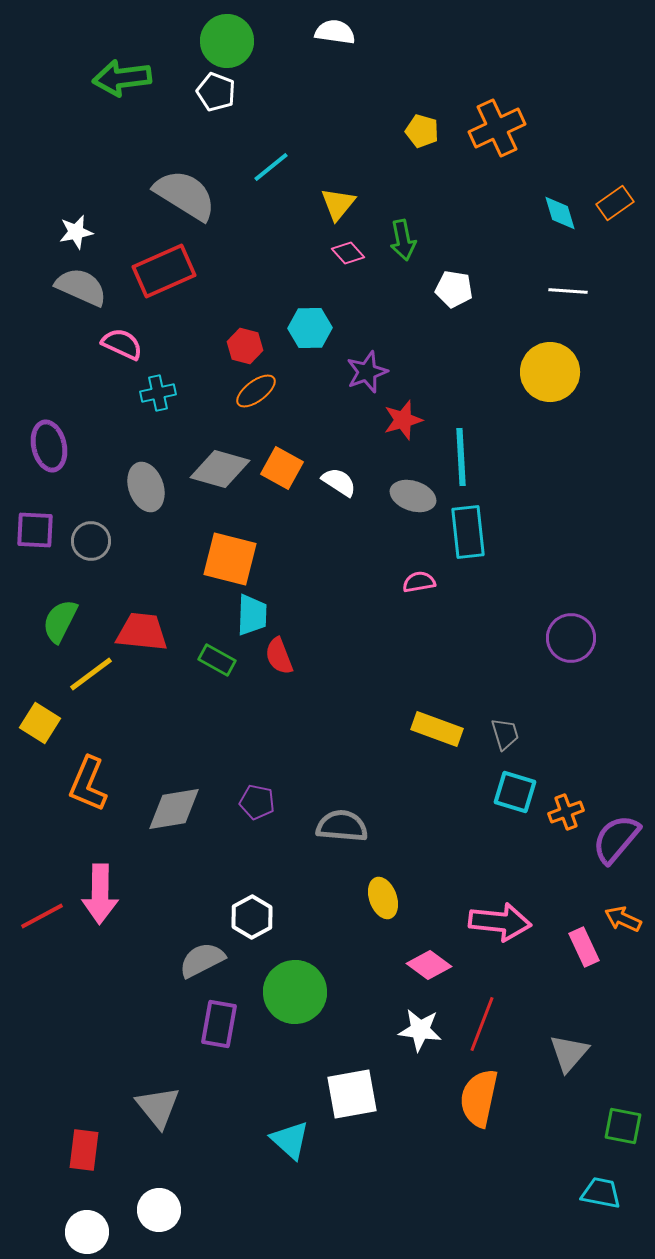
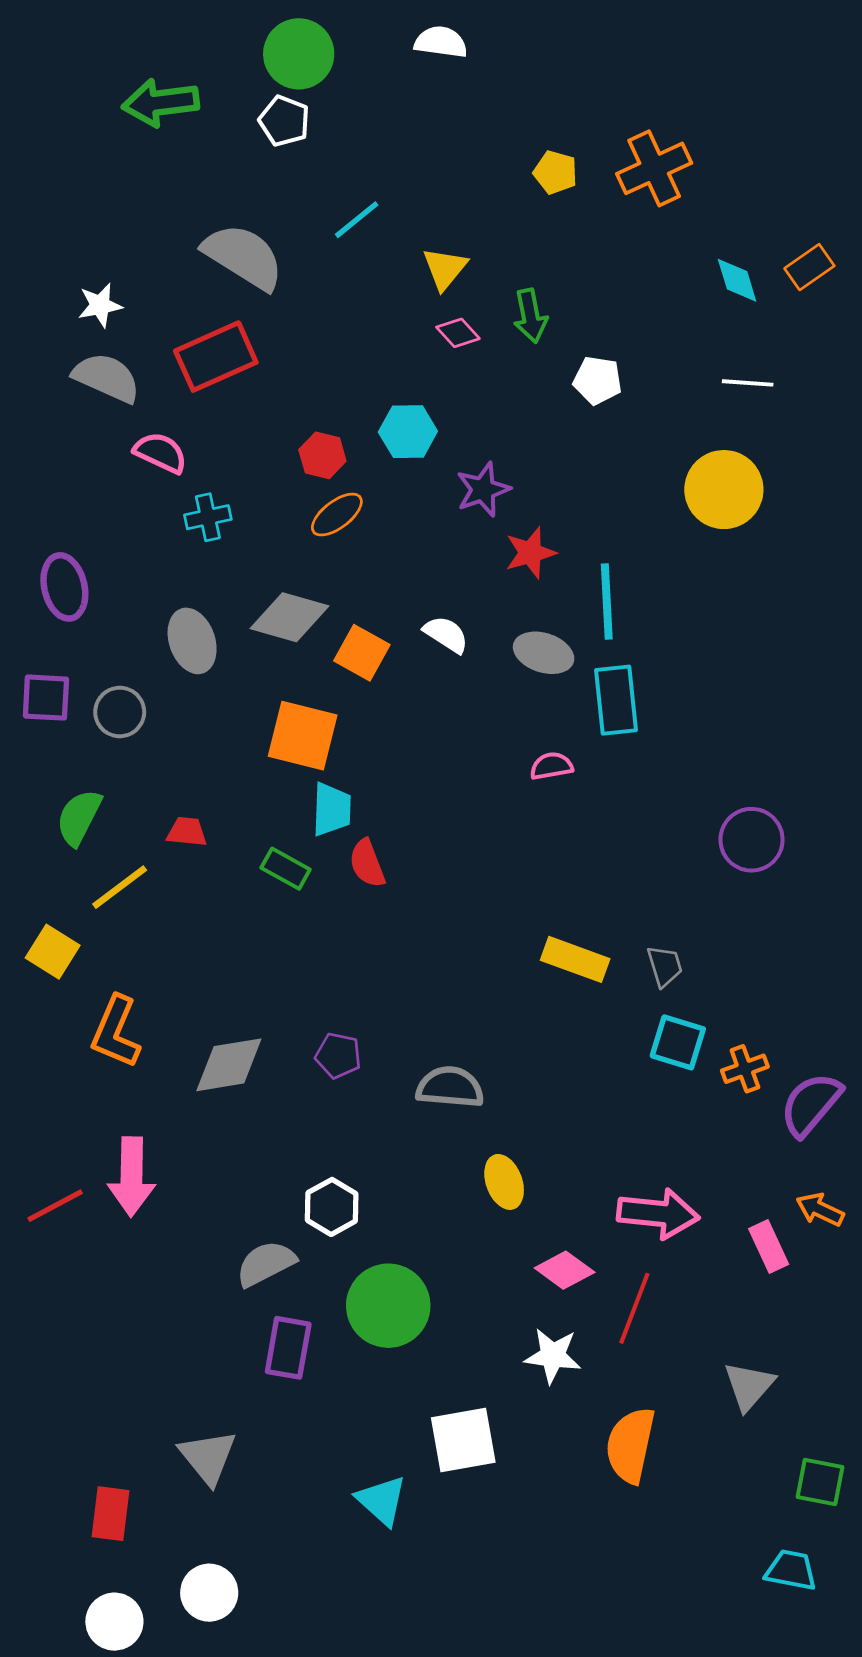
orange square: (282, 468) -> (362, 653), moved
red trapezoid: (142, 632) -> (187, 832), size x0.6
red line: (482, 1024) -> (634, 1308), moved

